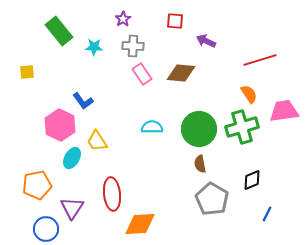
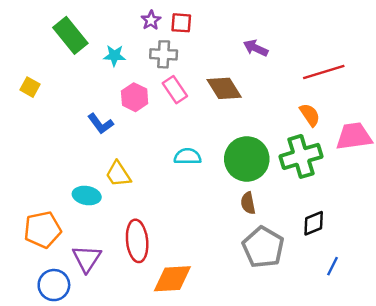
red square: (175, 21) -> (181, 23), moved
yellow square: (27, 72) -> (30, 87), turned 35
brown diamond: (181, 73) -> (224, 88), turned 52
pink hexagon: (60, 125) -> (135, 97), moved, size x0.7
cyan ellipse: (72, 158) -> (87, 196), turned 70

